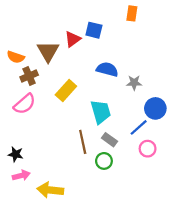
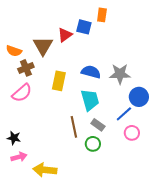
orange rectangle: (132, 13) -> (102, 15), moved
blue semicircle: (107, 69) -> (91, 72), moved
gray star: (134, 83) -> (120, 74), size x1.5
yellow rectangle: (66, 91) -> (59, 81), turned -30

